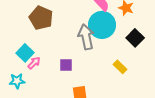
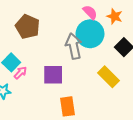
purple square: (66, 65) -> (53, 75), size x1.5
yellow rectangle: (120, 67) -> (108, 77), size x1.5

